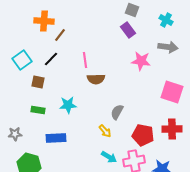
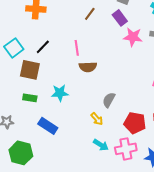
brown line: (60, 35) -> (90, 14), moved
pink star: (141, 61) -> (133, 37), moved
brown square: (38, 82) -> (30, 70), size x1.5
blue rectangle: (56, 138) -> (48, 126), turned 36

